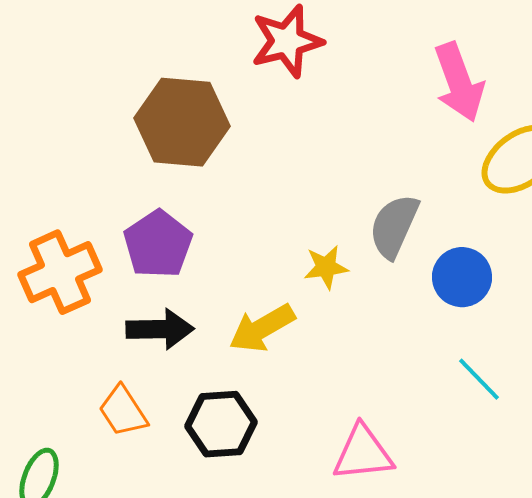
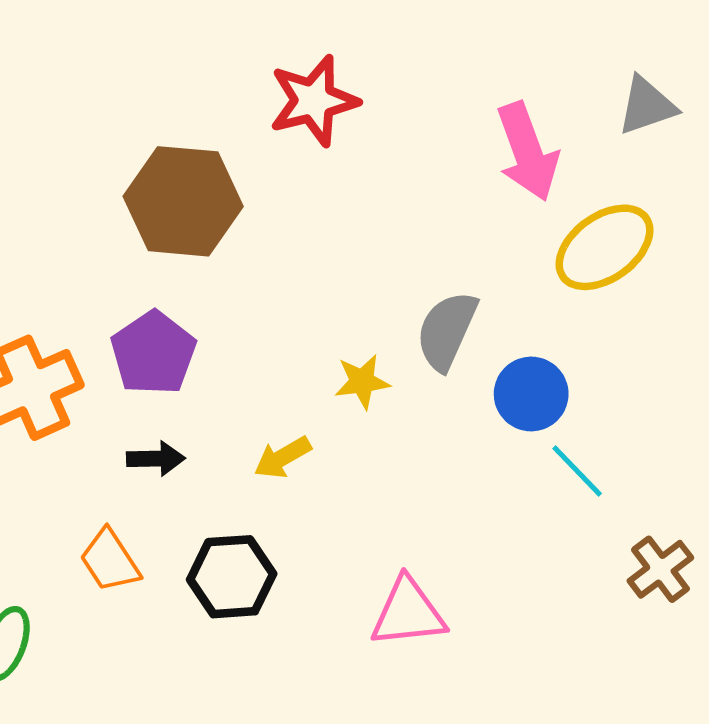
yellow arrow: (262, 328) -> (283, 457), size x0.7
black arrow: (160, 329) -> (156, 459), size x0.7
cyan line: (479, 379) -> (577, 471), moved

